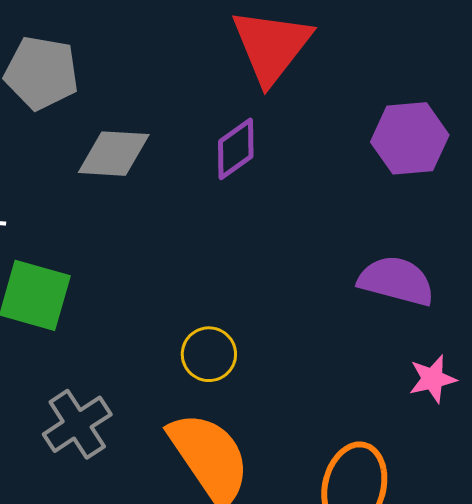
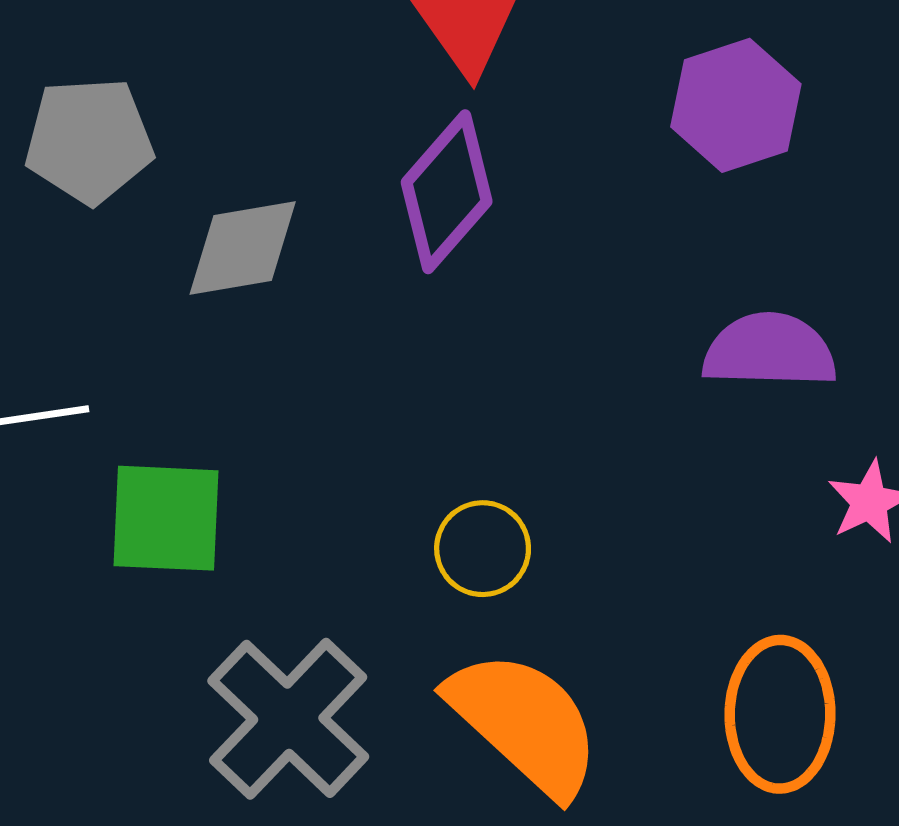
purple diamond: (236, 149) -> (447, 192), size x1.4
gray cross: (77, 424) -> (288, 719), size x1.4

